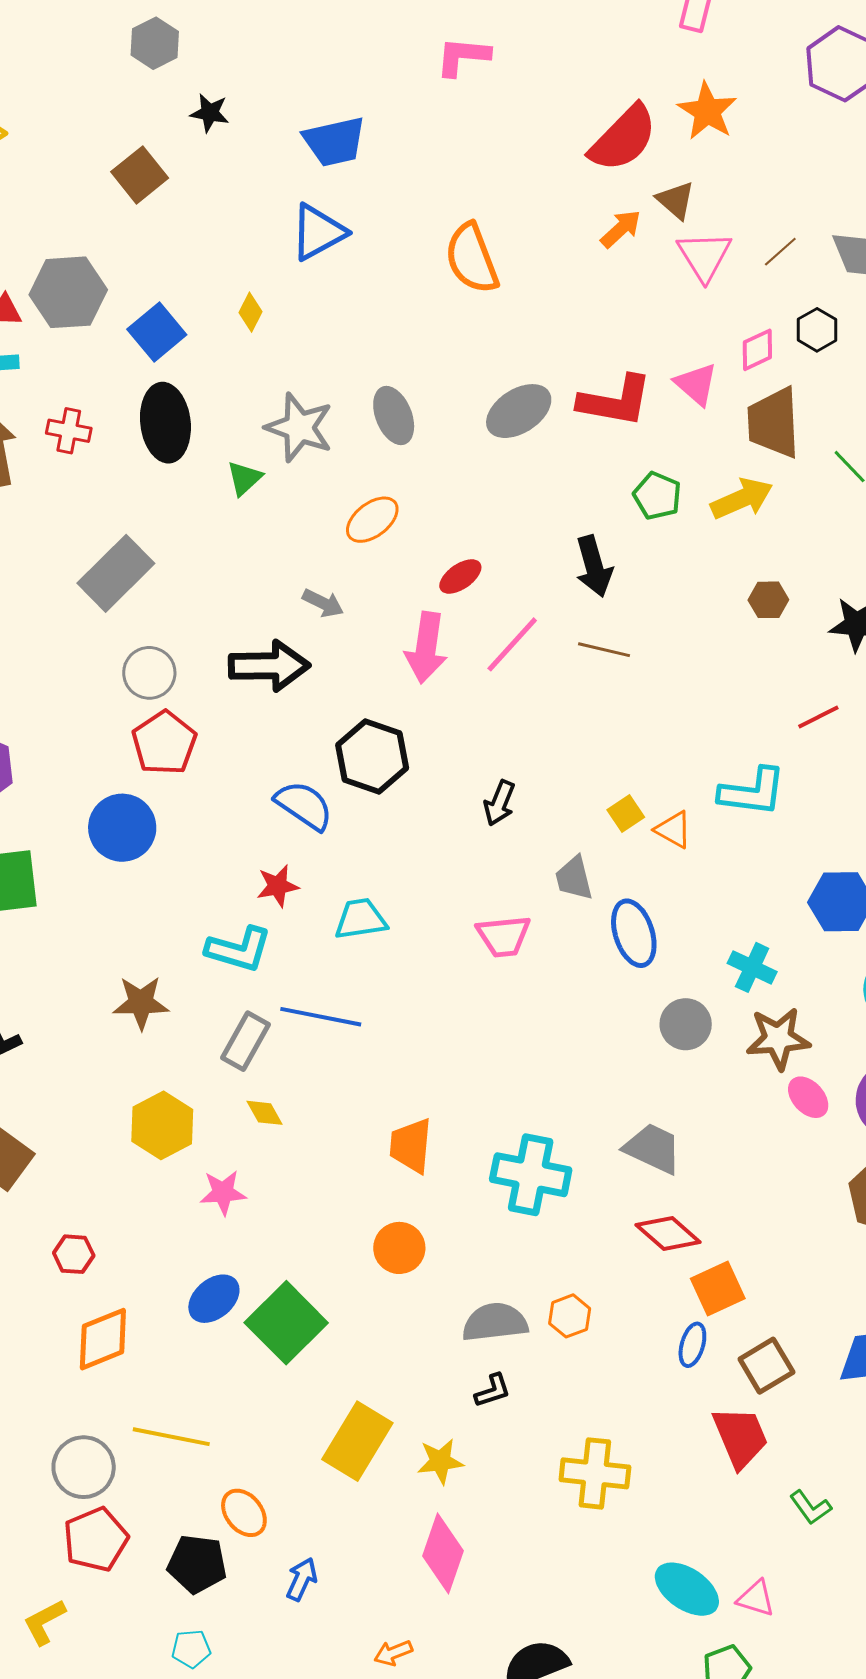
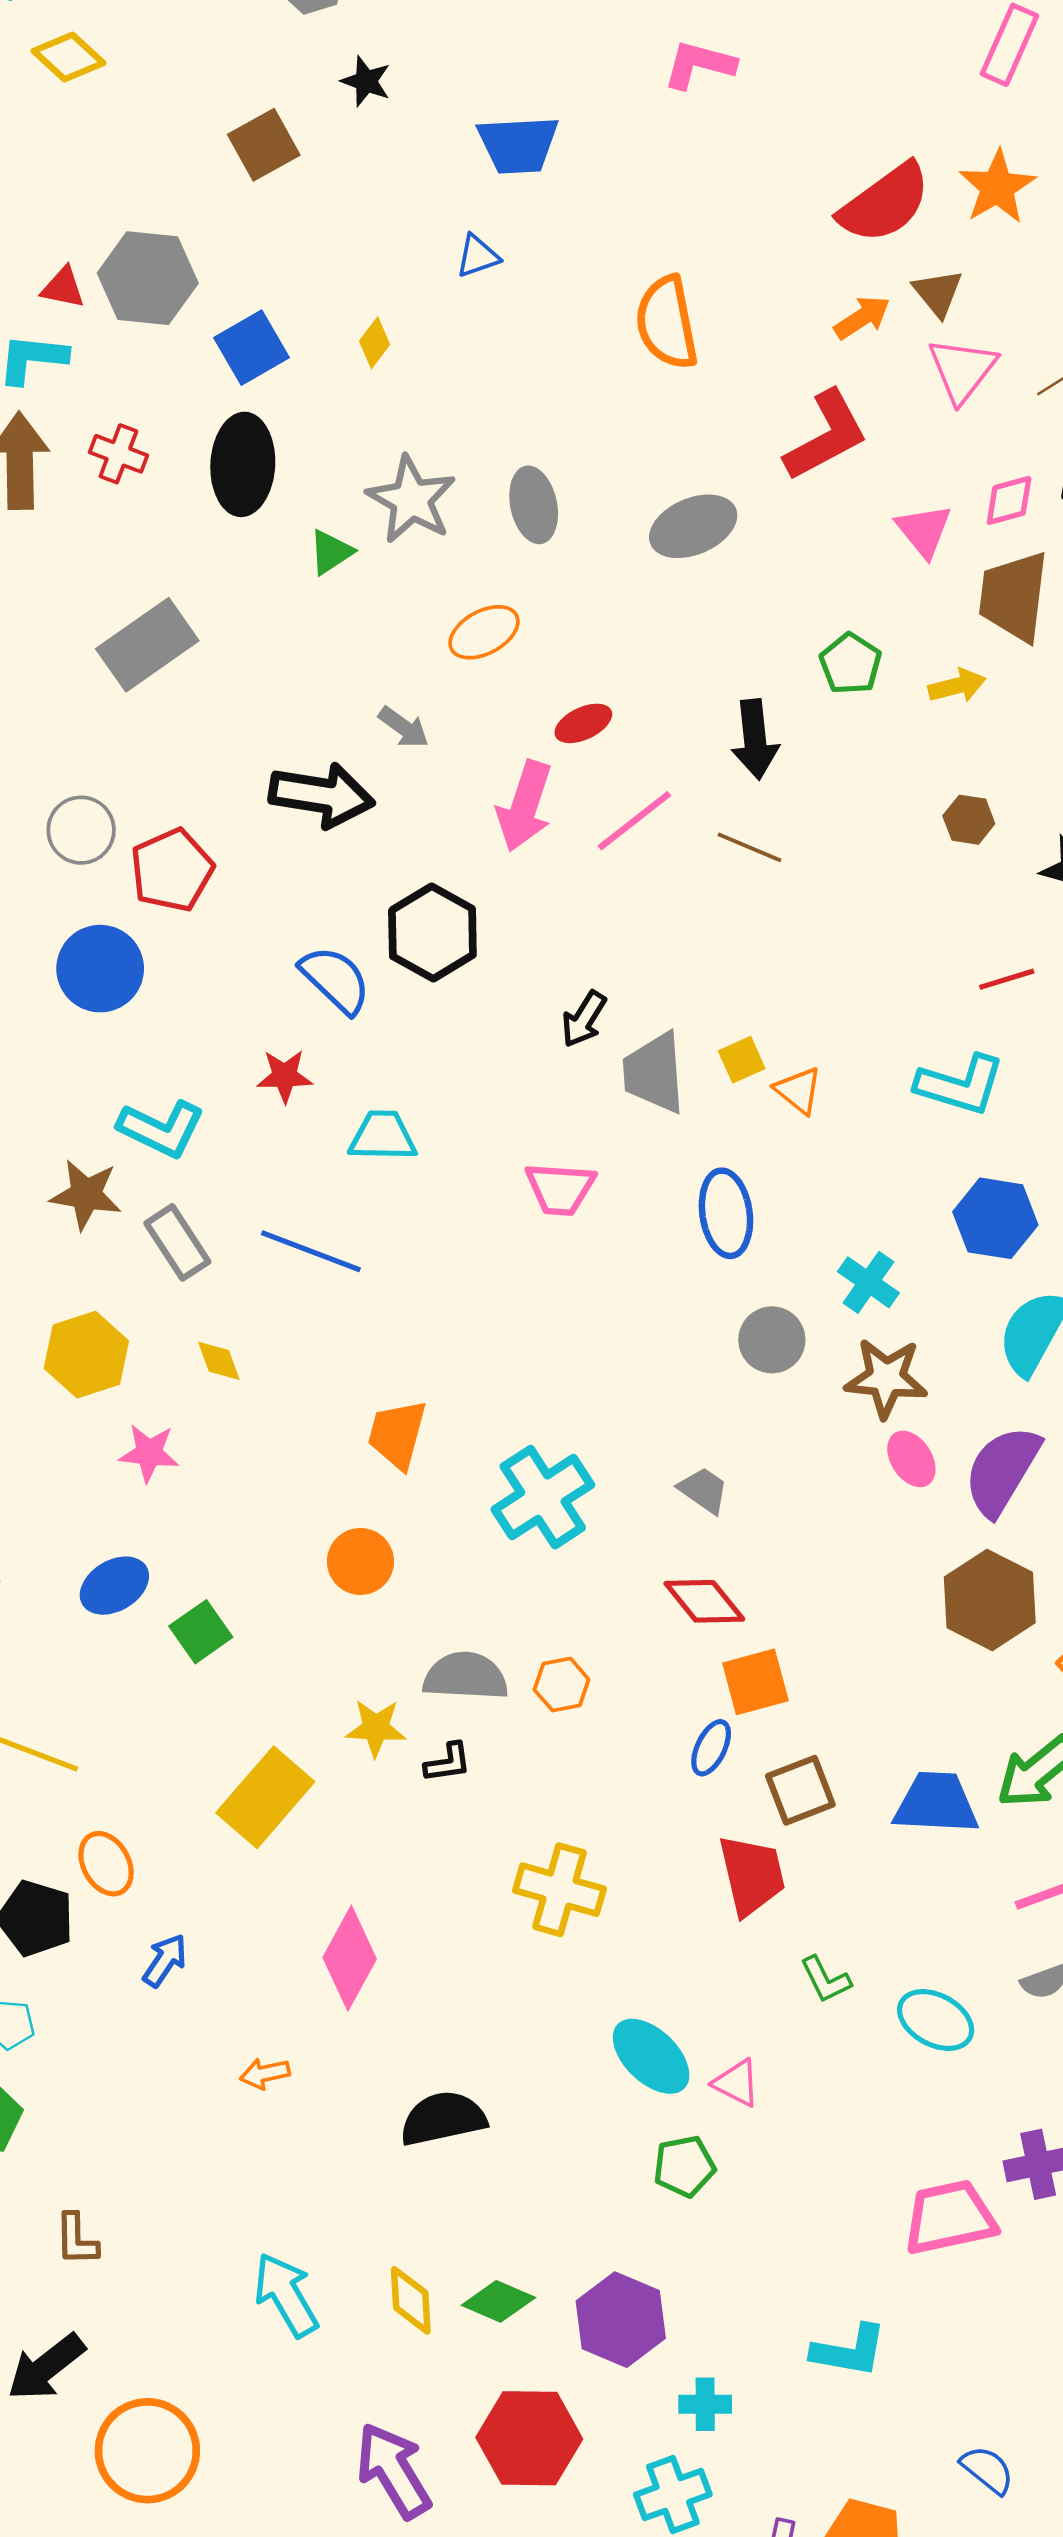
blue triangle: (318, 232) -> (478, 256), size x0.6
red L-shape: (615, 401) -> (826, 436), moved, turned -48
yellow arrow: (742, 499) -> (957, 686), size x0.7
gray circle: (149, 673) -> (81, 830), moved
cyan L-shape: (752, 792) -> (960, 1085), moved
gray trapezoid: (574, 878) -> (654, 1073), moved, size x1.4
cyan L-shape: (239, 949) -> (161, 1129), moved
gray rectangle: (245, 1041) -> (177, 1242), moved, turned -72
gray trapezoid: (653, 1148) -> (703, 1490), size x0.7
cyan cross: (531, 1175) -> (543, 1497), turned 36
green square: (286, 1323) -> (201, 1632), size x0.6
yellow star: (440, 1461) -> (376, 1728), moved

